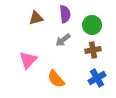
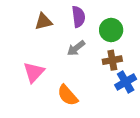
blue cross: (97, 78) -> (126, 82), moved

